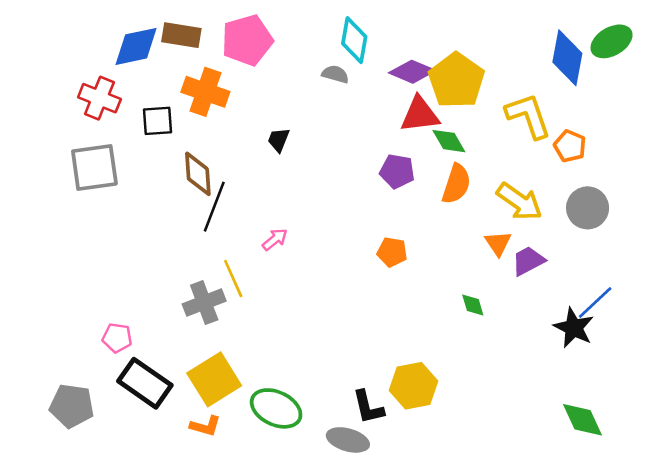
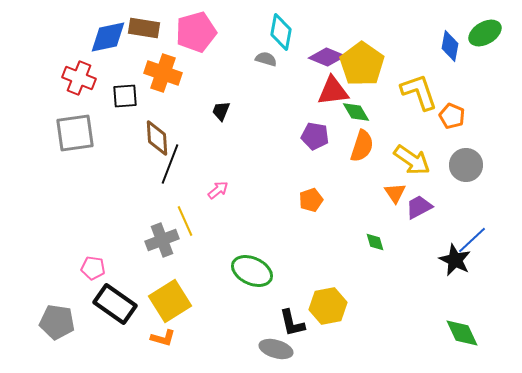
blue diamond: (567, 58) -> (450, 46), size x0.7
orange pentagon: (392, 252) -> (311, 200), turned -30
green ellipse: (276, 408) -> (252, 271), moved

